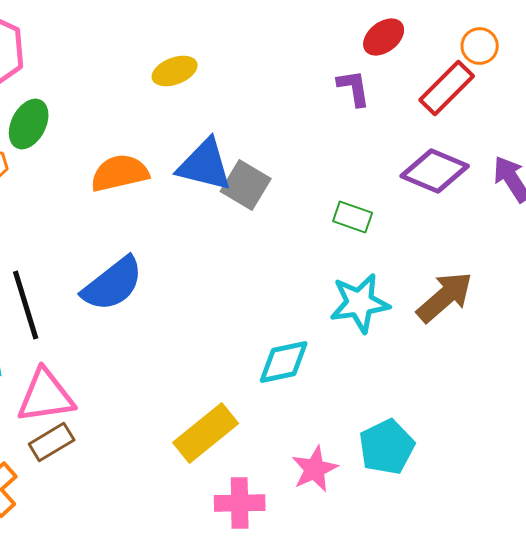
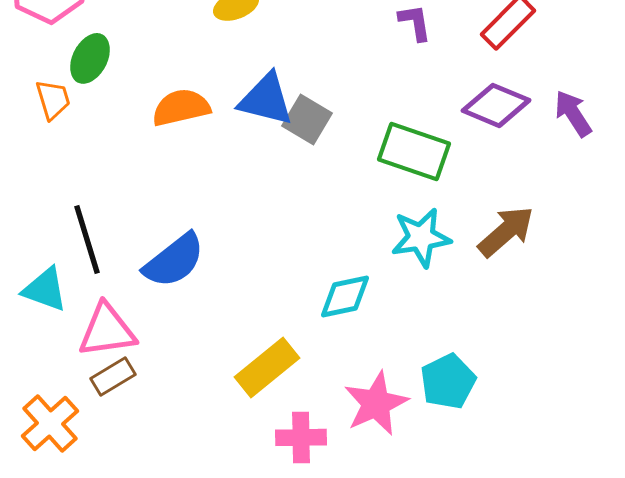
green rectangle: (353, 217) -> (414, 151), size x1.8
blue semicircle: (113, 284) -> (174, 260), moved
pink star: (315, 469) -> (376, 403), size x1.4

